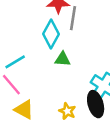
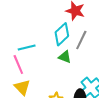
gray line: (73, 18) -> (81, 40), moved

